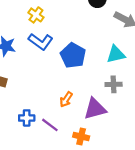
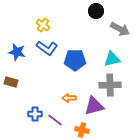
blue pentagon: (73, 55) -> (75, 60), turned -30
gray cross: (114, 84) -> (110, 85), size x1.5
orange arrow: (66, 99) -> (69, 98), turned 56

